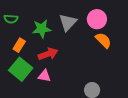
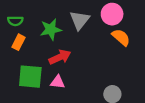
orange rectangle: (19, 45) -> (19, 42), moved
green square: (21, 69) -> (30, 77), turned -30

